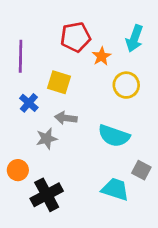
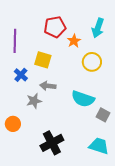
gray square: (141, 170) -> (103, 115), moved
cyan trapezoid: (115, 189) -> (99, 146), moved
black cross: (47, 195) -> (52, 143), moved

